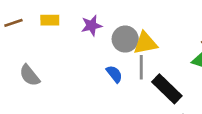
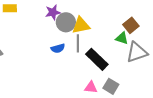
purple star: (92, 26) -> (53, 12), moved
blue semicircle: (114, 74) -> (58, 48), turned 112

